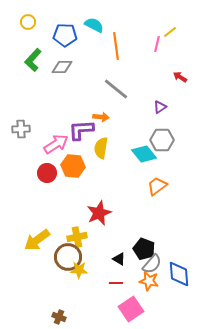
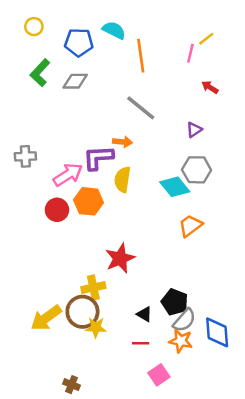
red arrow: (180, 77) -> (210, 87), moved
yellow arrow: (37, 240) -> (46, 318), moved
pink square: (131, 309) -> (159, 375), size x0.7

